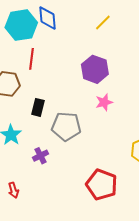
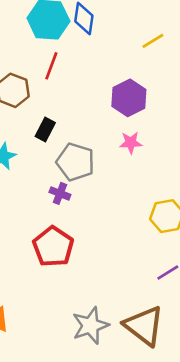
purple cross: (40, 156) -> (60, 193), moved, turned 35
red pentagon: (102, 185) -> (53, 247), moved

